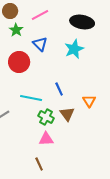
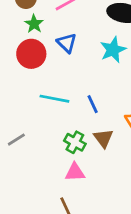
red circle: (19, 62) -> (31, 54), moved
cyan line: (31, 98) -> (54, 99), moved

